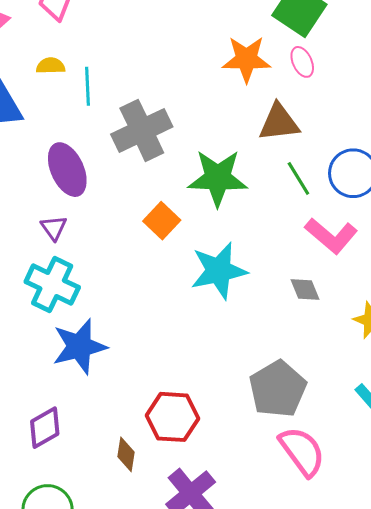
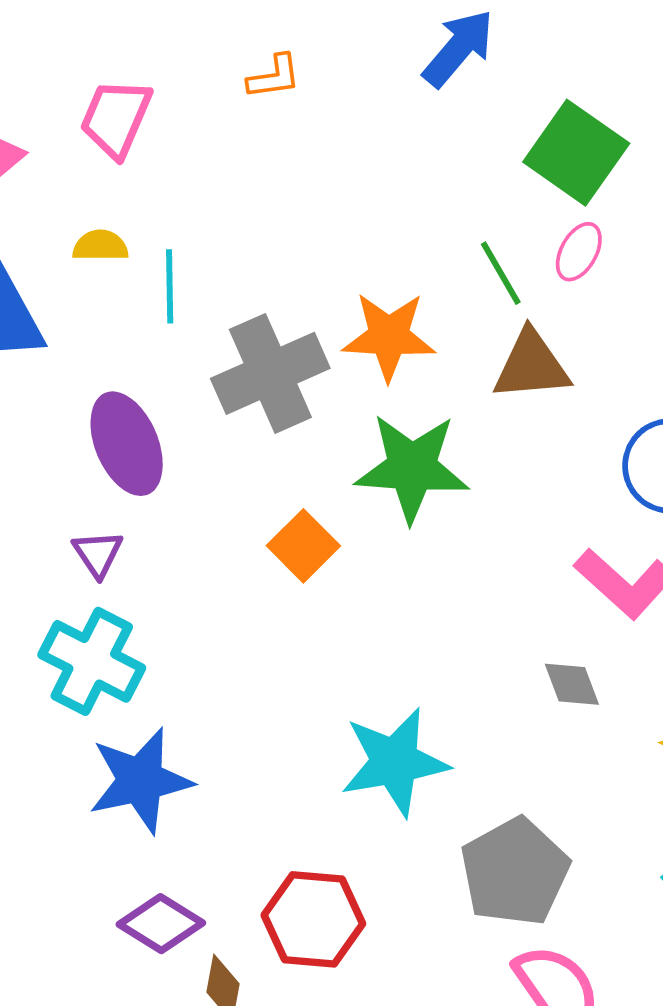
orange star: (246, 59) -> (389, 336), moved
pink ellipse: (302, 62) -> (579, 252), turned 52
green line: (298, 178) -> (501, 273), moved
cyan star: (219, 271) -> (395, 762), moved
purple diamond: (45, 428) -> (161, 924), moved, turned 60

